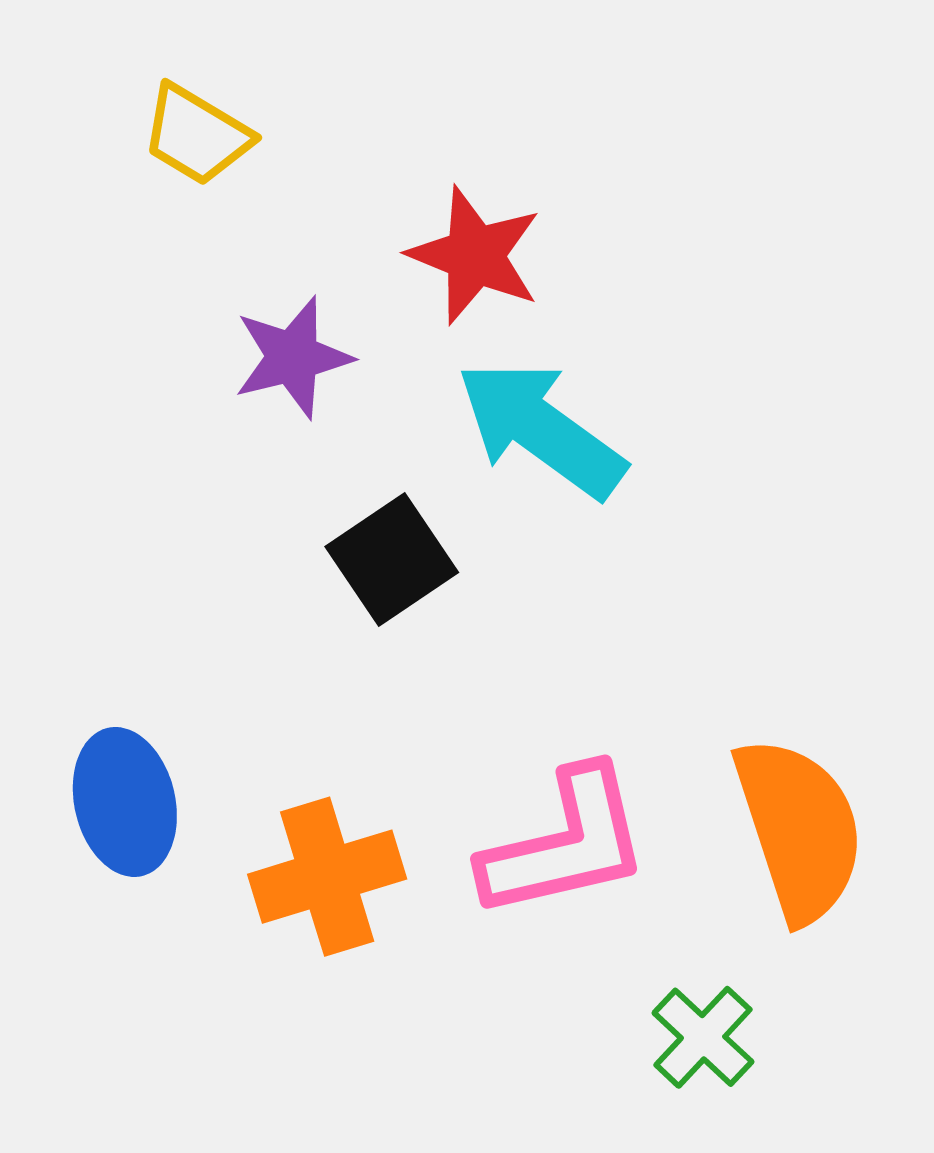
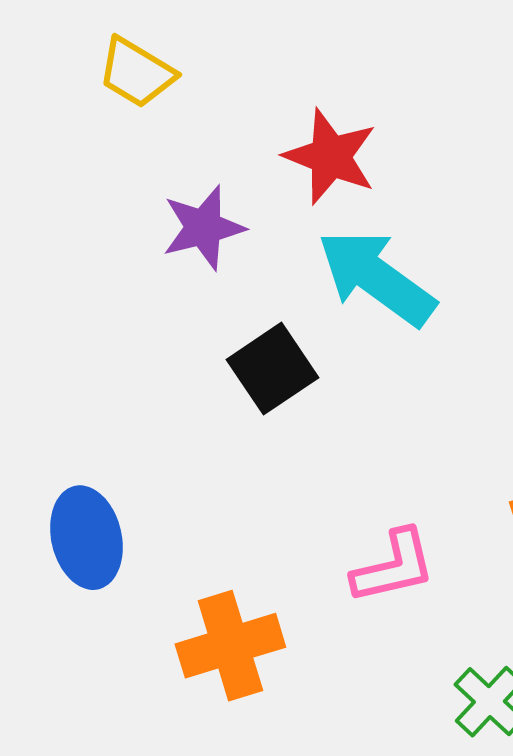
pink L-shape: (565, 844) -> (393, 567), size x0.7
orange cross: (327, 877) -> (230, 646), moved

